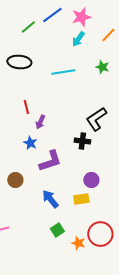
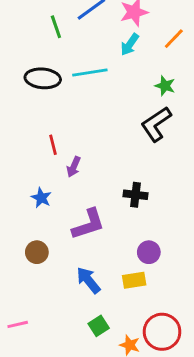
green line: (28, 27) -> (56, 27), turned -70
cyan line: (63, 72) -> (90, 72), moved
black L-shape: (96, 119) -> (156, 124), moved
blue star: (30, 143) -> (41, 198), moved

